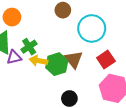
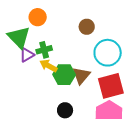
purple triangle: (14, 57) -> (27, 55), turned -35
red square: (106, 60) -> (111, 86), size x1.5

